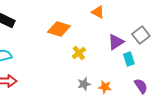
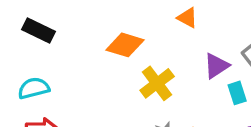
yellow cross: (79, 53) -> (157, 83), size x1.5

